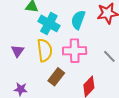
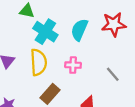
pink cross: (75, 51) -> (73, 65), size x0.6

